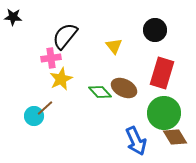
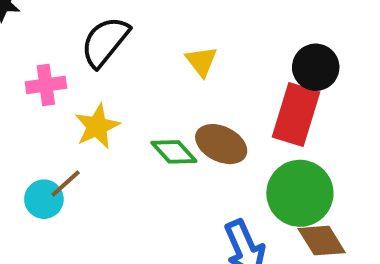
black circle: (155, 30) -> (316, 67), moved
pink cross: (51, 58) -> (46, 85), moved

